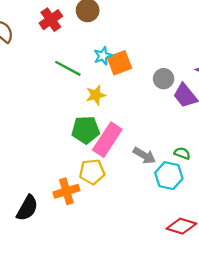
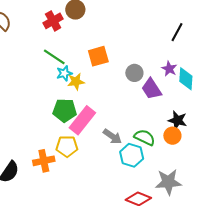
red cross: (51, 20) -> (53, 21), moved
cyan star: (103, 56) -> (64, 73), moved
green semicircle: (182, 153) -> (145, 137), size x1.5

